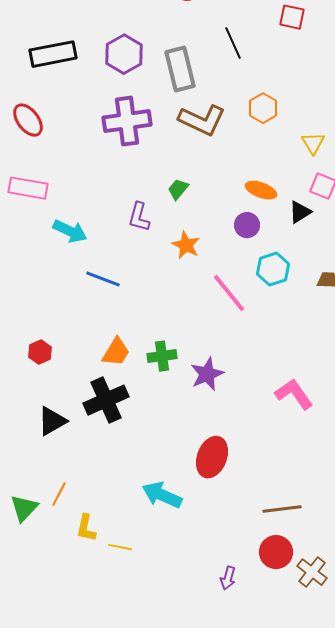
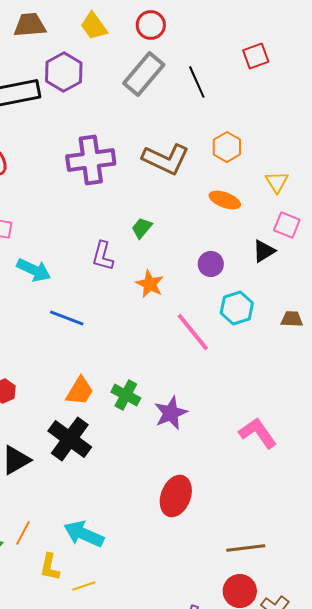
red square: (292, 17) -> (256, 56), turned -32
purple hexagon: (124, 54) -> (64, 72), moved
gray rectangle: (180, 69) -> (144, 74), moved, turned 54
orange ellipse: (261, 190) -> (225, 200), moved
green cross: (162, 356) -> (126, 395), turned 36
black cross: (106, 400) -> (70, 439), turned -30
cyan arrow: (162, 495) -> (84, 534), moved
yellow line: (120, 547) -> (84, 586), turned -30

